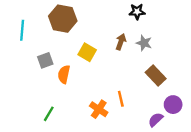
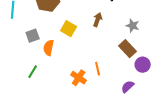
gray star: (144, 43) -> (133, 26), moved
purple circle: (173, 105) -> (143, 65), moved
green line: (49, 114) -> (33, 72), moved

